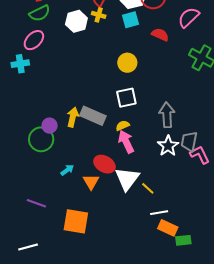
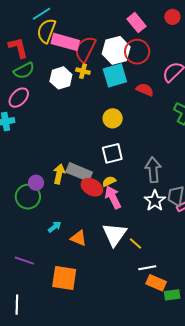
cyan square: (131, 20) -> (115, 75), size x1.4
red ellipse: (104, 164) -> (92, 187), moved
orange triangle: (91, 182) -> (79, 238), turned -36
white line: (28, 247) -> (17, 305), turned -72

